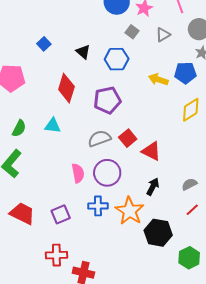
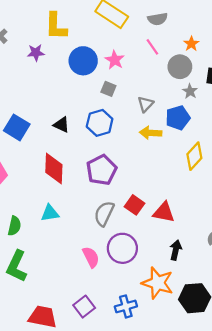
gray triangle: (163, 35) -> (146, 104), moved
blue square: (44, 44) -> (17, 127), size x1.6
gray semicircle: (99, 139) -> (104, 214), turned -30
blue cross: (98, 206) -> (126, 306), moved

